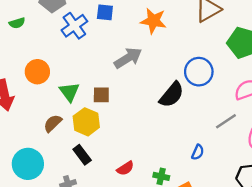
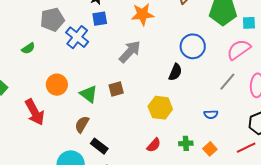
black semicircle: (172, 95) -> (175, 72), size x0.7
yellow hexagon: (86, 122) -> (160, 108), moved
blue semicircle: (198, 152) -> (211, 114), turned 80
black rectangle: (82, 155) -> (99, 146), moved

